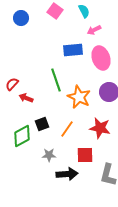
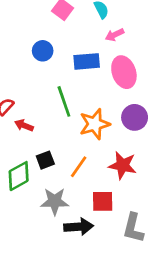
blue circle: (21, 18) -> (43, 51), moved
orange star: (79, 97) -> (95, 124), turned 30
gray star: (49, 155) -> (55, 201), size x1.5

